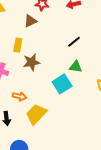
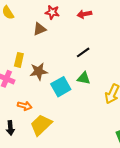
yellow rectangle: (18, 45) -> (19, 60), moved
cyan square: (62, 84) -> (61, 87), moved

